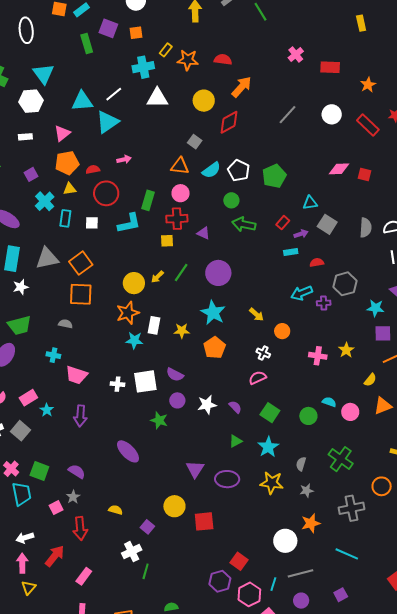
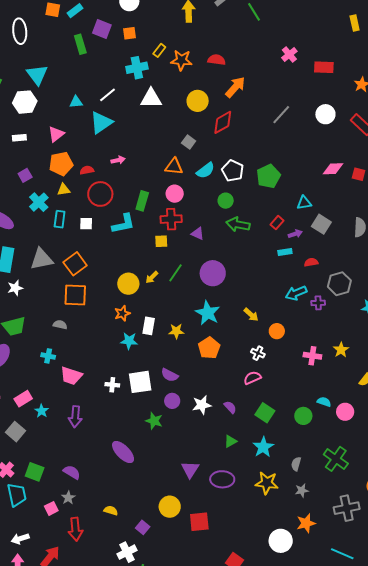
cyan triangle: (82, 101) -> (76, 102), size x0.6
orange star: (128, 313) -> (122, 313), size x0.7

